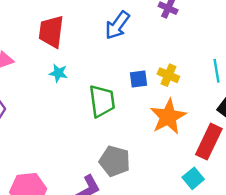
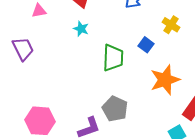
yellow cross: (168, 75) -> (171, 25), moved
blue square: (139, 79) -> (146, 45), turned 35

